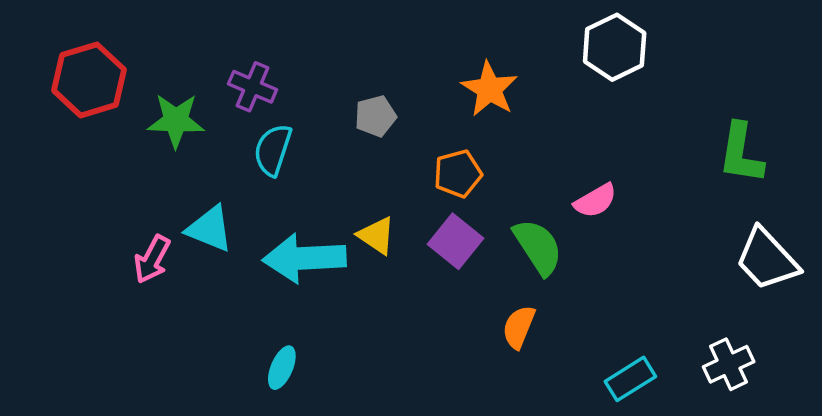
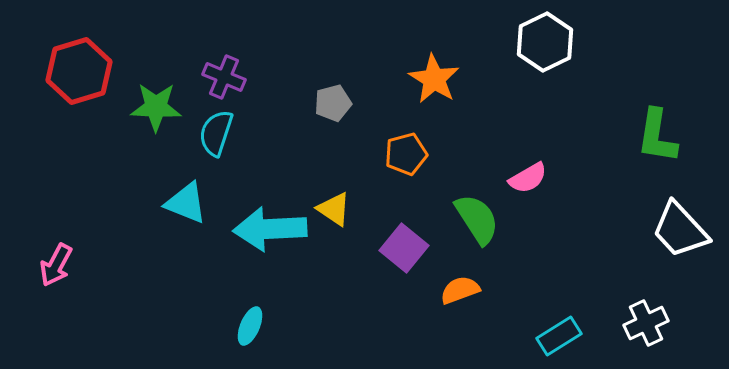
cyan semicircle: (273, 150) -> (216, 133), moved
purple square: (456, 241) -> (404, 248), moved
pink arrow: (152, 259) -> (56, 265), moved
orange semicircle: (519, 327) -> (460, 290), turned 48

